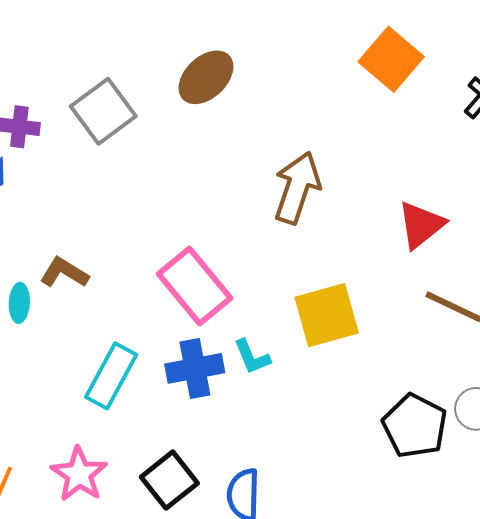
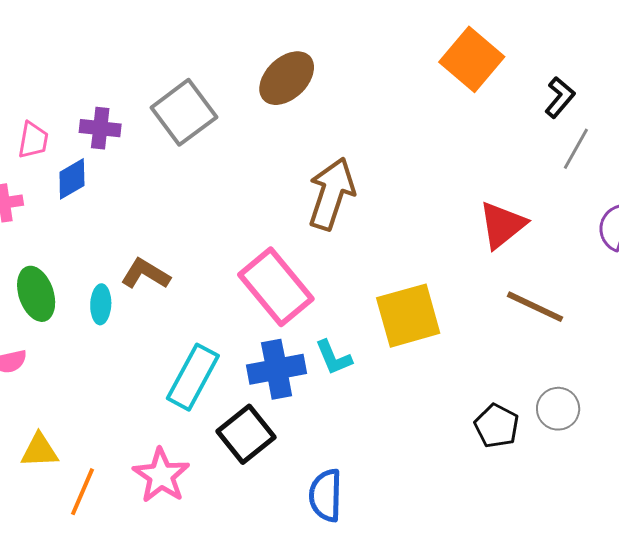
brown arrow: (297, 188) -> (331, 194), moved
black pentagon: (415, 426) -> (497, 426), size x0.7
black square: (169, 480) -> (246, 434), moved

